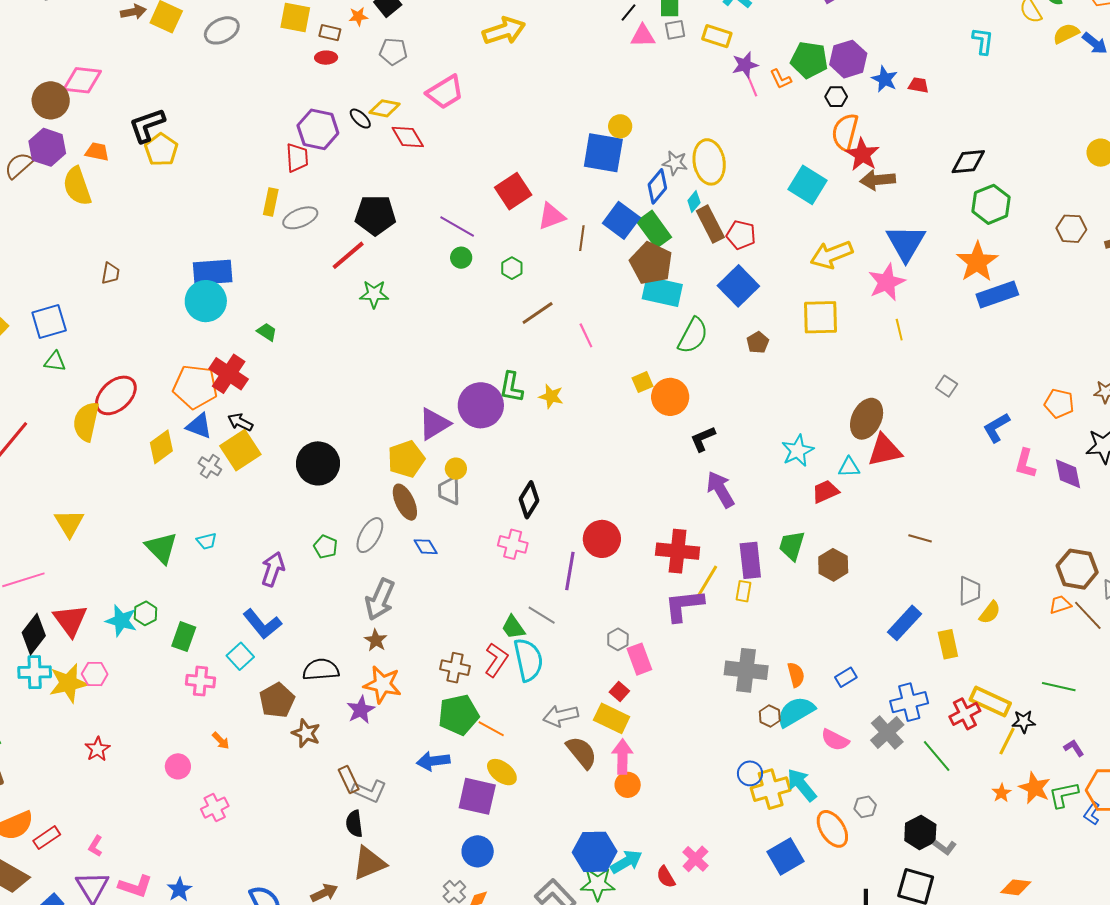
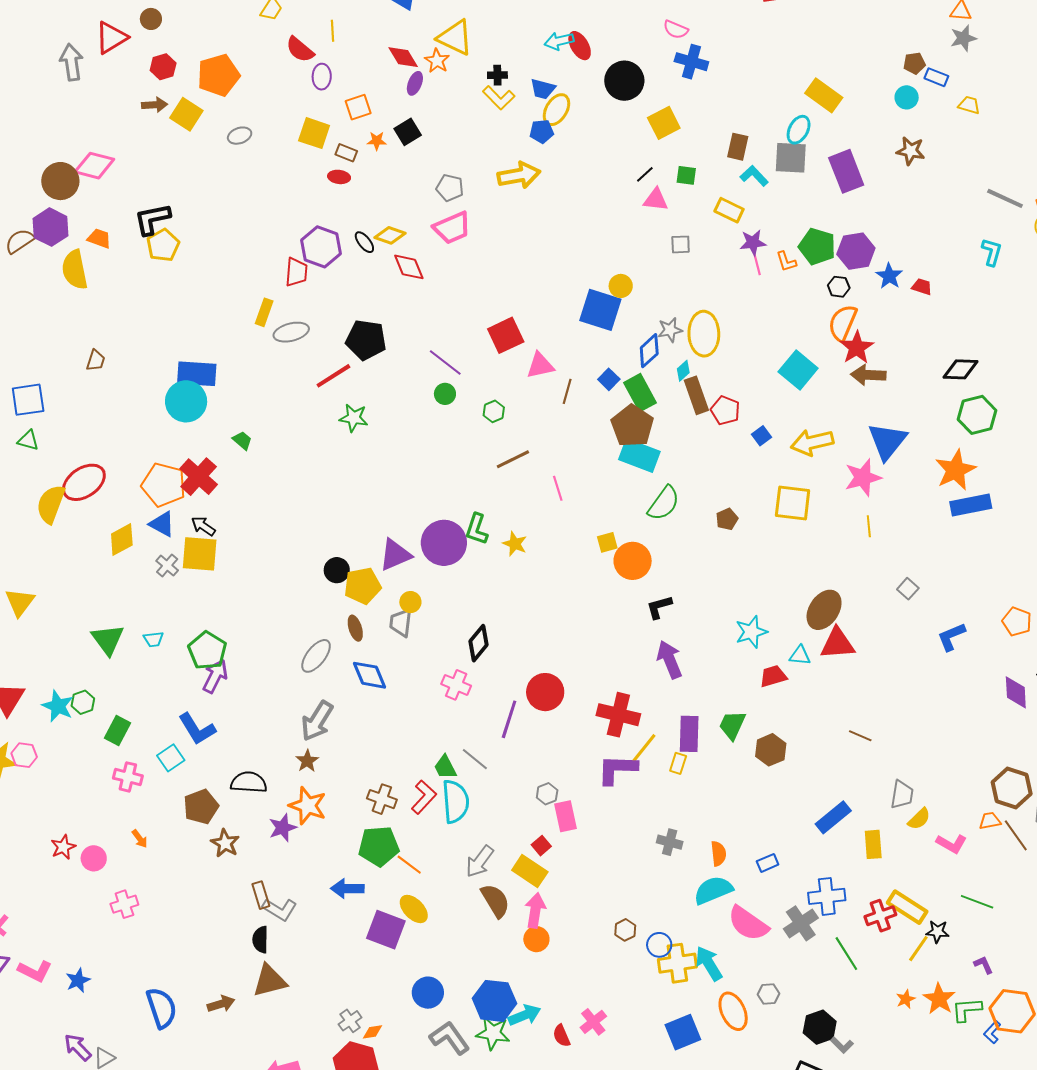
gray ellipse: (222, 30) -> (240, 136), size x0.7
gray square: (675, 30) -> (681, 244), moved
gray pentagon: (393, 52) -> (450, 188), moved
gray star: (675, 163) -> (670, 330), turned -30
blue square: (621, 220) -> (609, 379), size x0.6
blue square: (738, 286) -> (761, 436), moved, size x0.5
yellow square: (240, 450) -> (200, 554), turned 30
black circle: (318, 463) -> (337, 570), moved, size x0.6
pink L-shape: (1025, 463) -> (951, 844), moved, turned -84
brown ellipse: (405, 502) -> (355, 628), size x0.7
green pentagon: (326, 547) -> (207, 651), moved, size x1.6
blue diamond: (426, 547) -> (370, 675), size x1.5
gray cross: (746, 670) -> (670, 842), size x0.6
gray arrow: (561, 716) -> (480, 861), turned -48
brown hexagon: (770, 716) -> (625, 930), moved
pink semicircle: (835, 740) -> (748, 924), size x1.5
red star: (97, 749) -> (63, 847), moved
blue circle: (478, 851) -> (428, 993), moved

